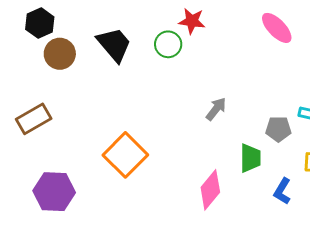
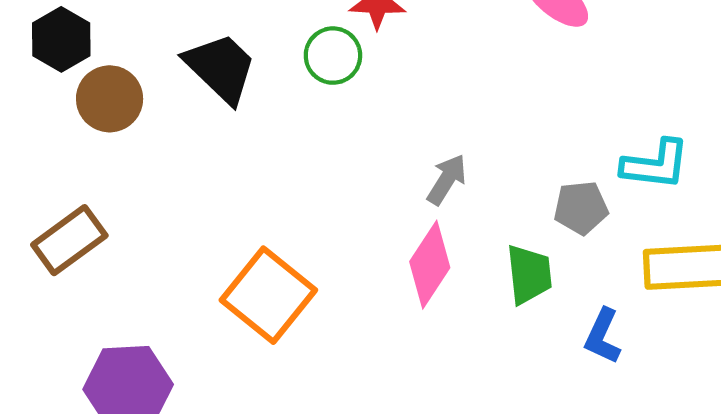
pink diamond: (210, 190) -> (430, 265), moved

